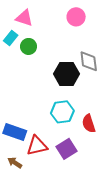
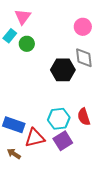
pink circle: (76, 17) -> (83, 27), moved
pink triangle: (24, 18) -> (23, 17), turned 48
cyan hexagon: (62, 112) -> (59, 119), moved

